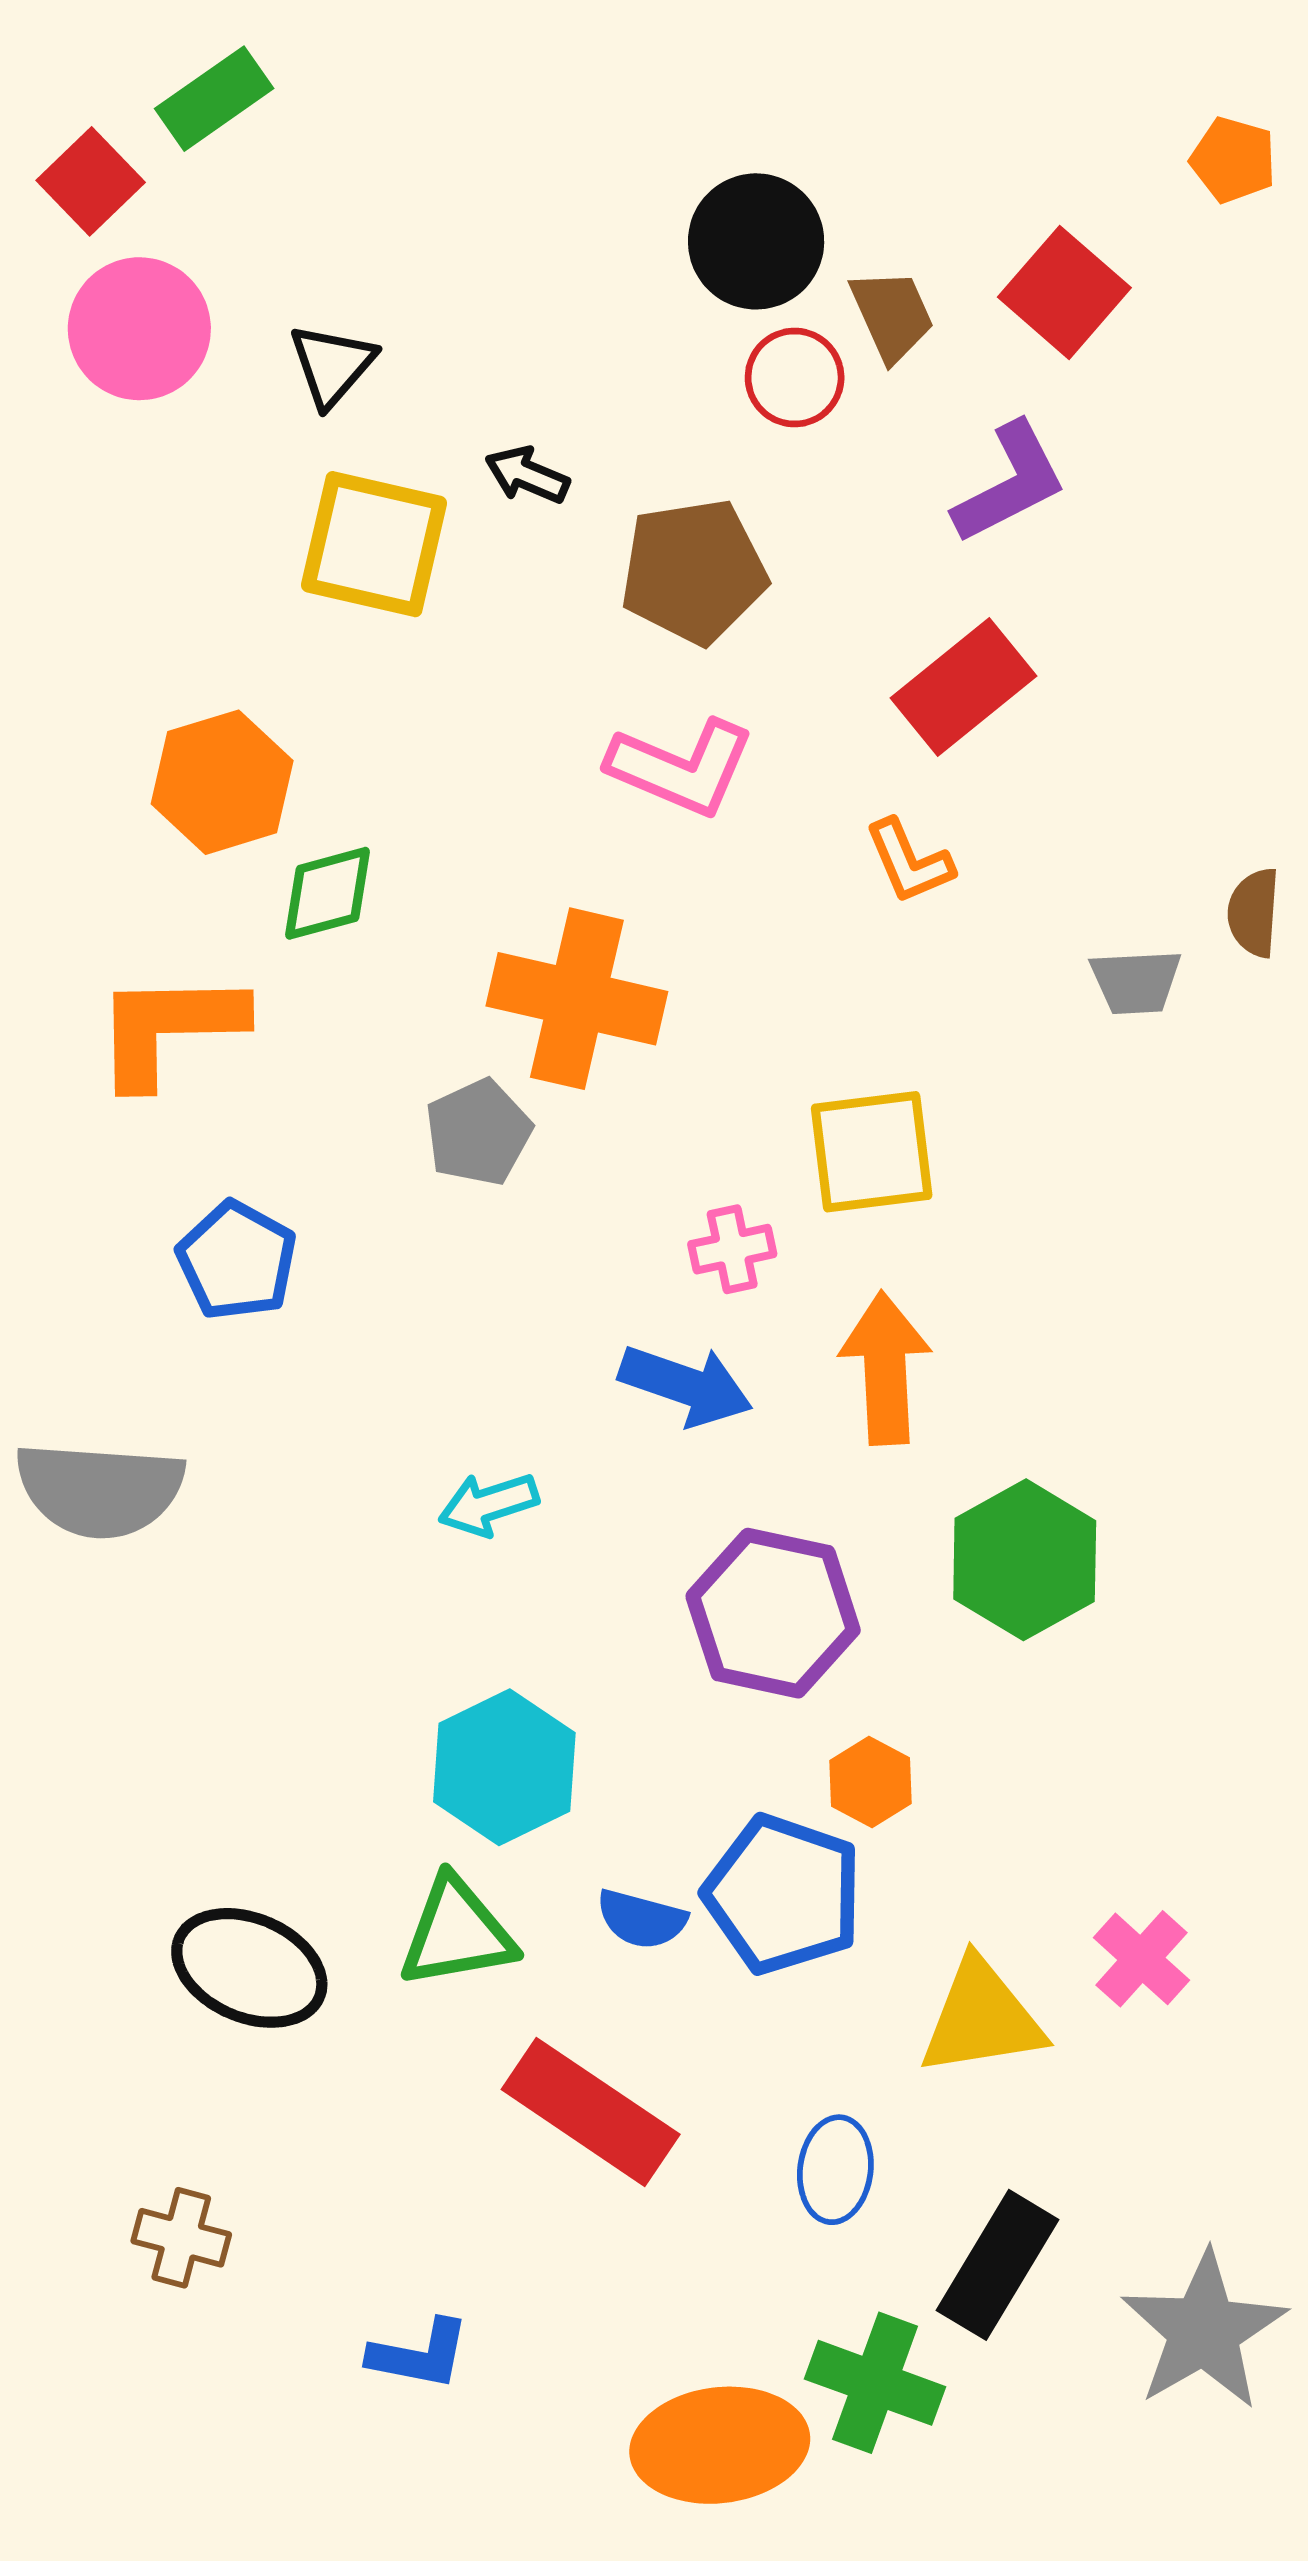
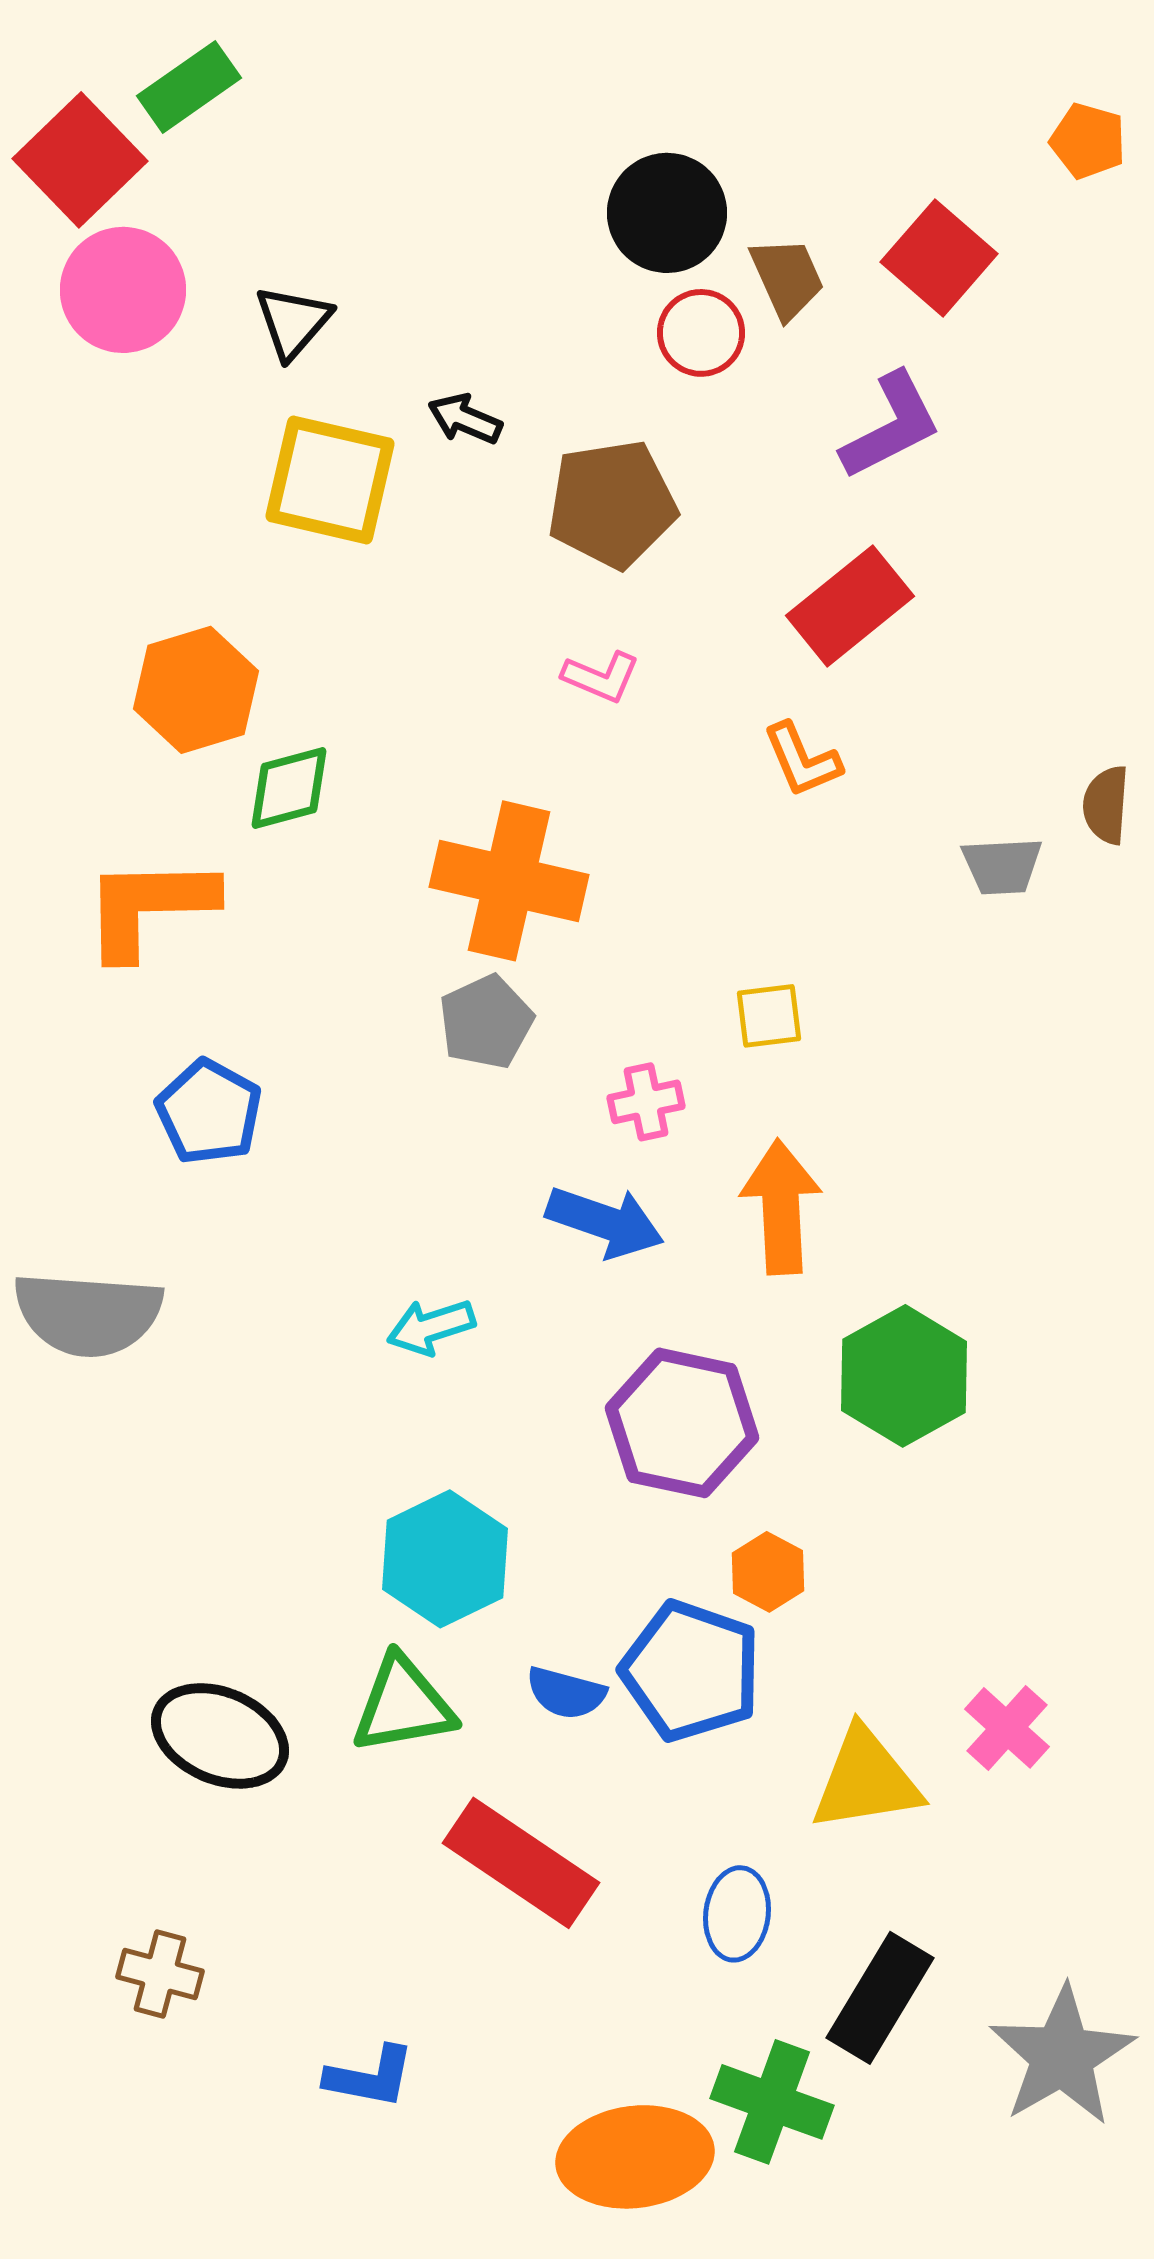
red square: (91, 181) -> (80, 160), size x1.4
pink L-shape: (681, 767) -> (601, 677), size x0.6
gray pentagon: (478, 1132) -> (486, 1022), moved
yellow square: (872, 1152) -> (769, 1016), size x0.6

